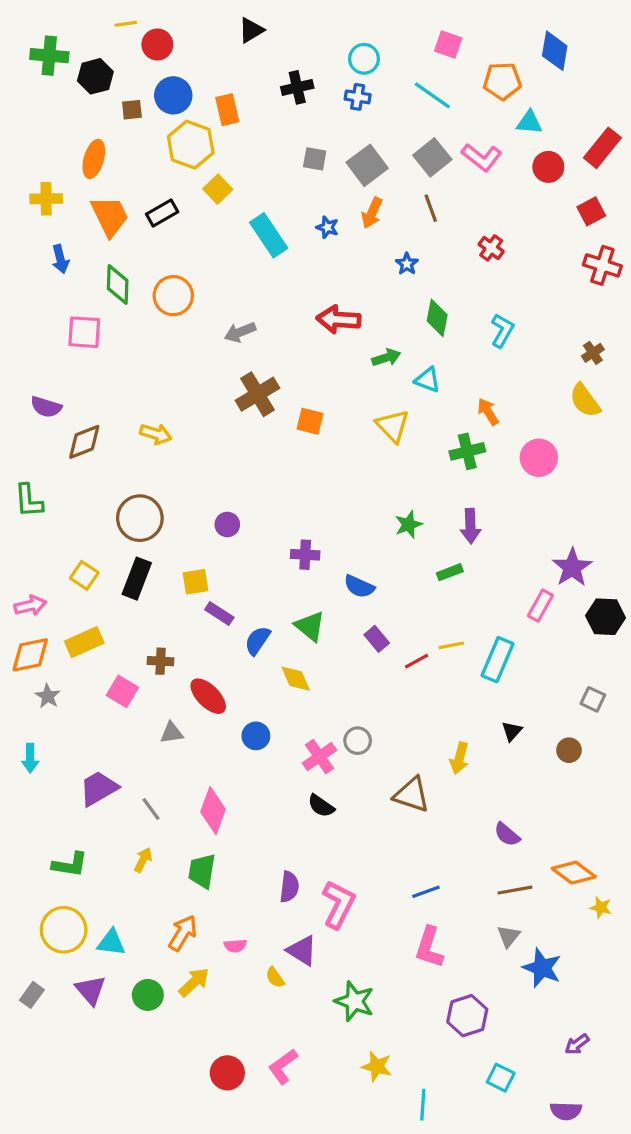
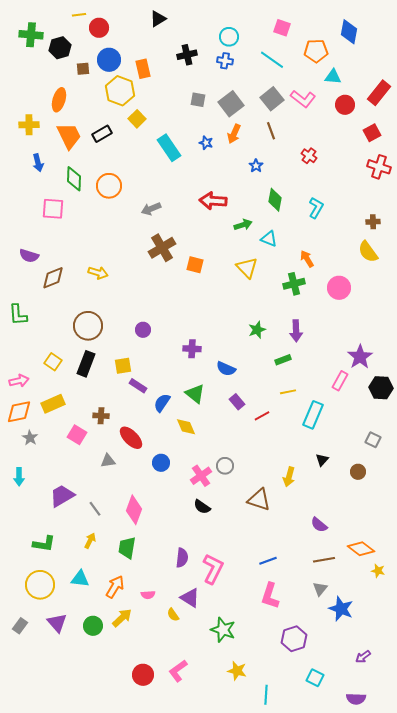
brown cross: (593, 353) -> (373, 222), turned 32
yellow line: (451, 645) -> (288, 392), moved
cyan triangle: (111, 943) -> (80, 579), moved

